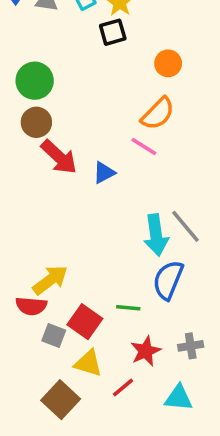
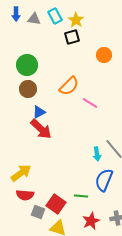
orange semicircle: (158, 114) -> (69, 86), moved
red arrow: (59, 157) -> (41, 129), moved
blue triangle: (104, 173) -> (39, 112), moved
cyan arrow: (156, 235) -> (97, 154), size x0.6
yellow arrow: (50, 280) -> (21, 173), moved

